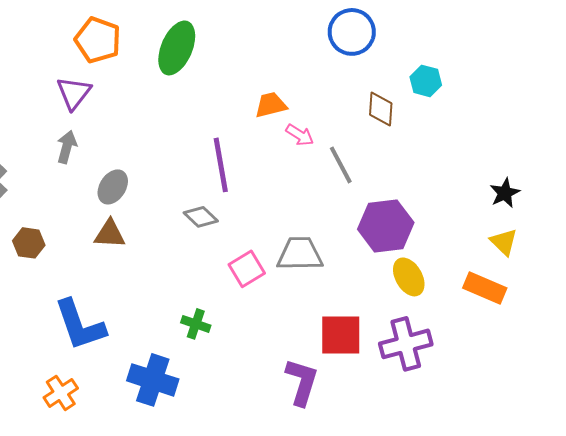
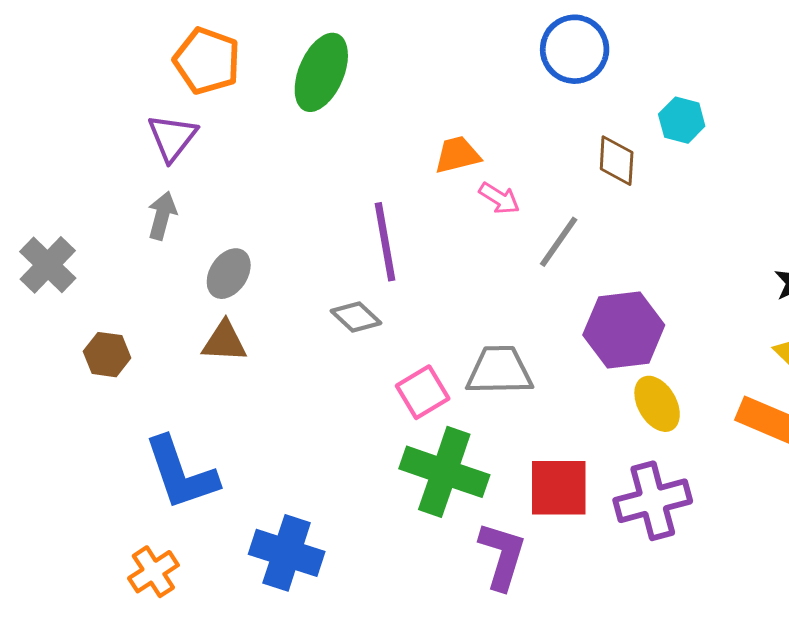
gray line: (341, 165) -> (559, 242), turned 63
green cross: (196, 324) -> (444, 472), moved, size x2.0

